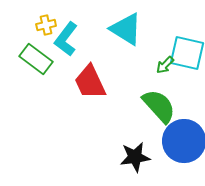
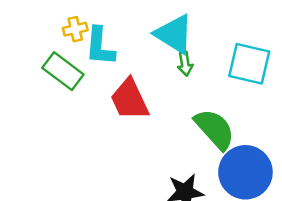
cyan L-shape: (66, 39) -> (100, 46), turned -32
green arrow: (165, 65) -> (185, 64), moved, turned -54

